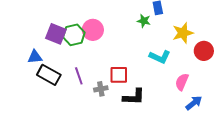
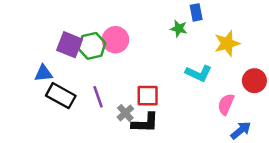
red circle: (204, 51) -> (254, 81), moved
gray cross: (101, 89) -> (125, 113), turned -32
black L-shape: (134, 97) -> (145, 123), moved

